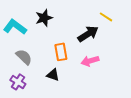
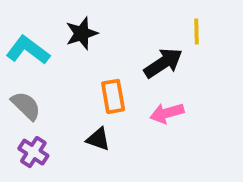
yellow line: (106, 17) -> (197, 32), turned 56
gray semicircle: (24, 57) -> (26, 106), moved

